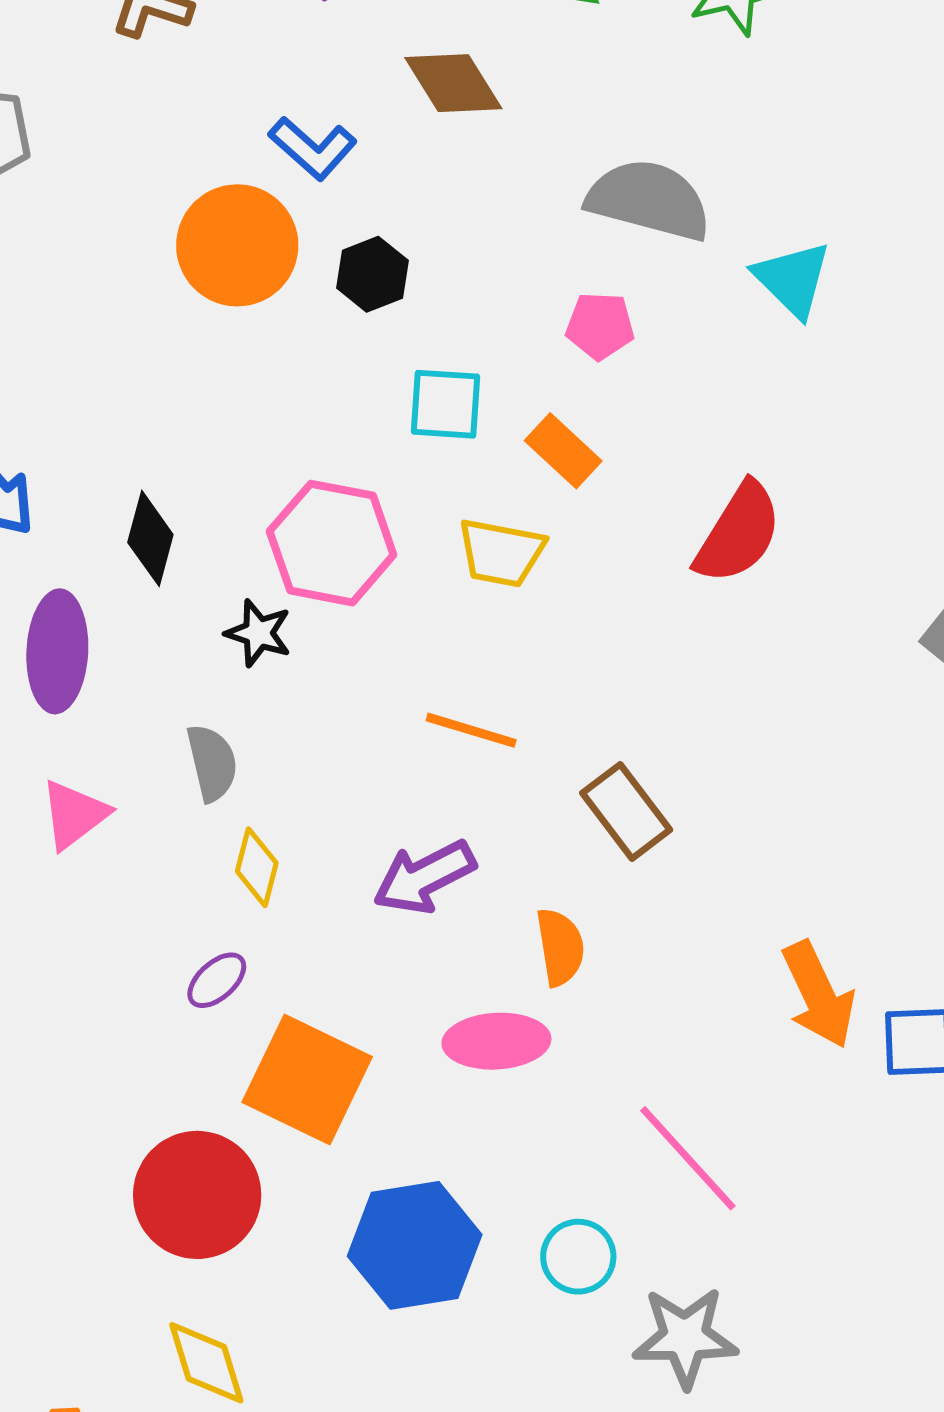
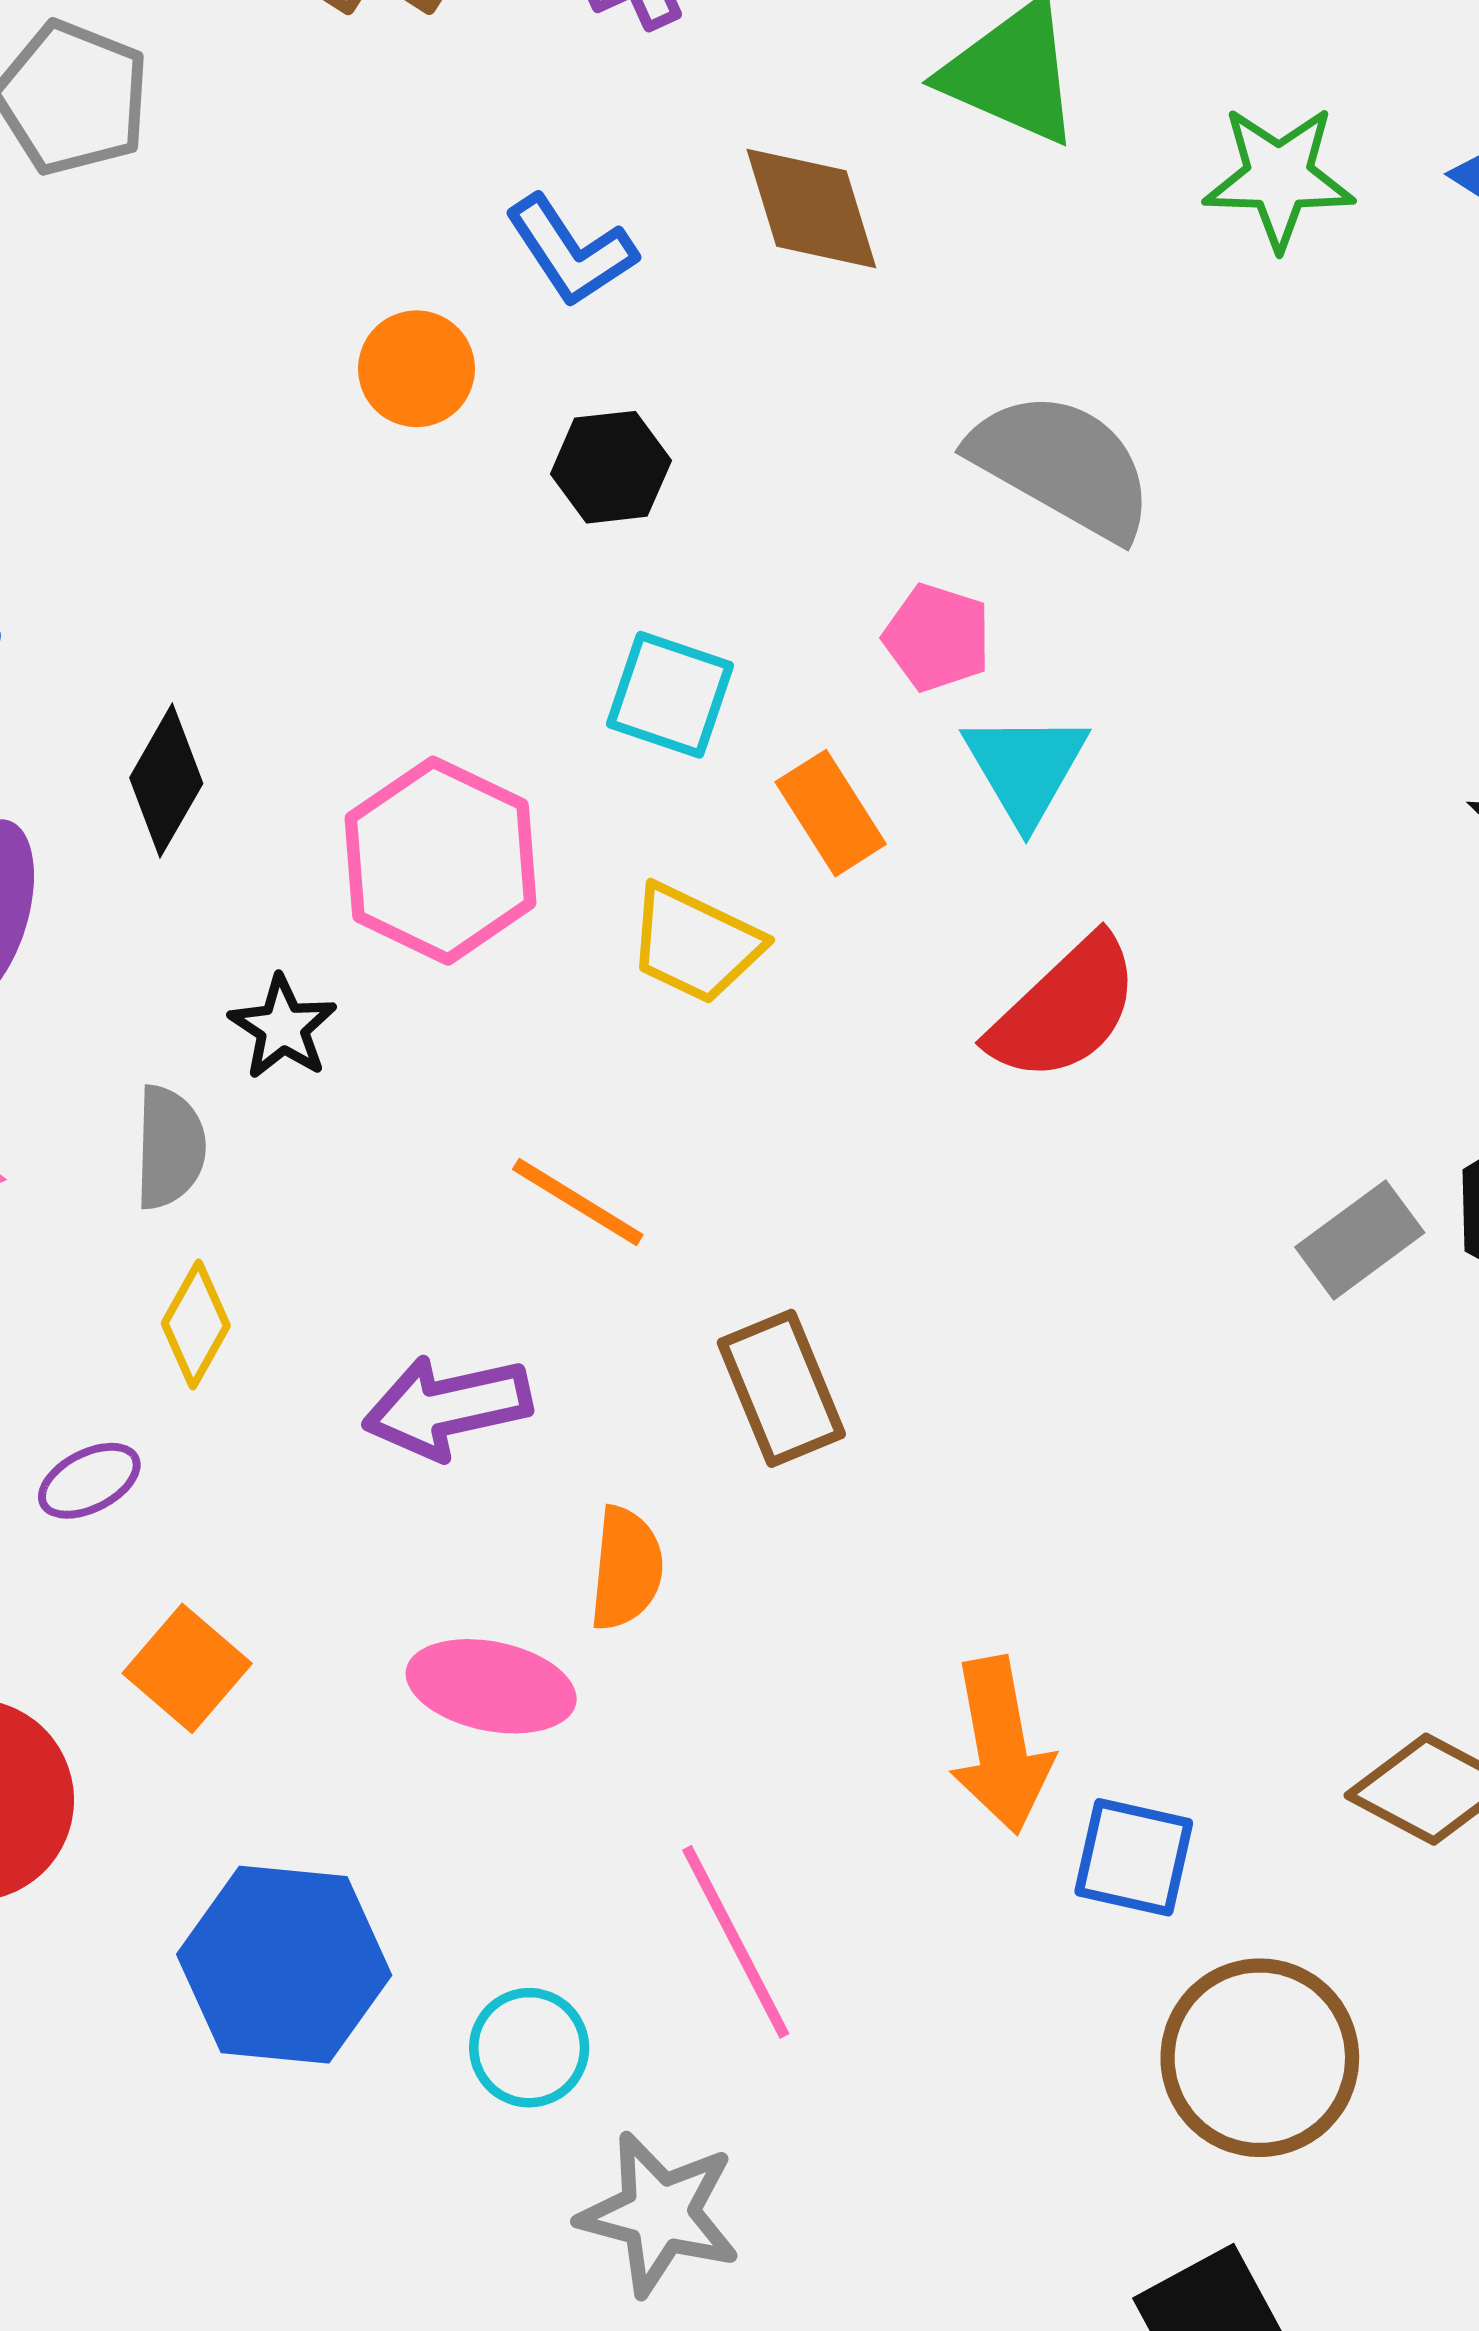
orange circle: (237, 245) -> (417, 369), size x0.6
cyan triangle: (793, 279) -> (1025, 768), moved
black star: (258, 633) -> (283, 1027), moved
orange square: (307, 1079) -> (187, 1668), size x0.6

